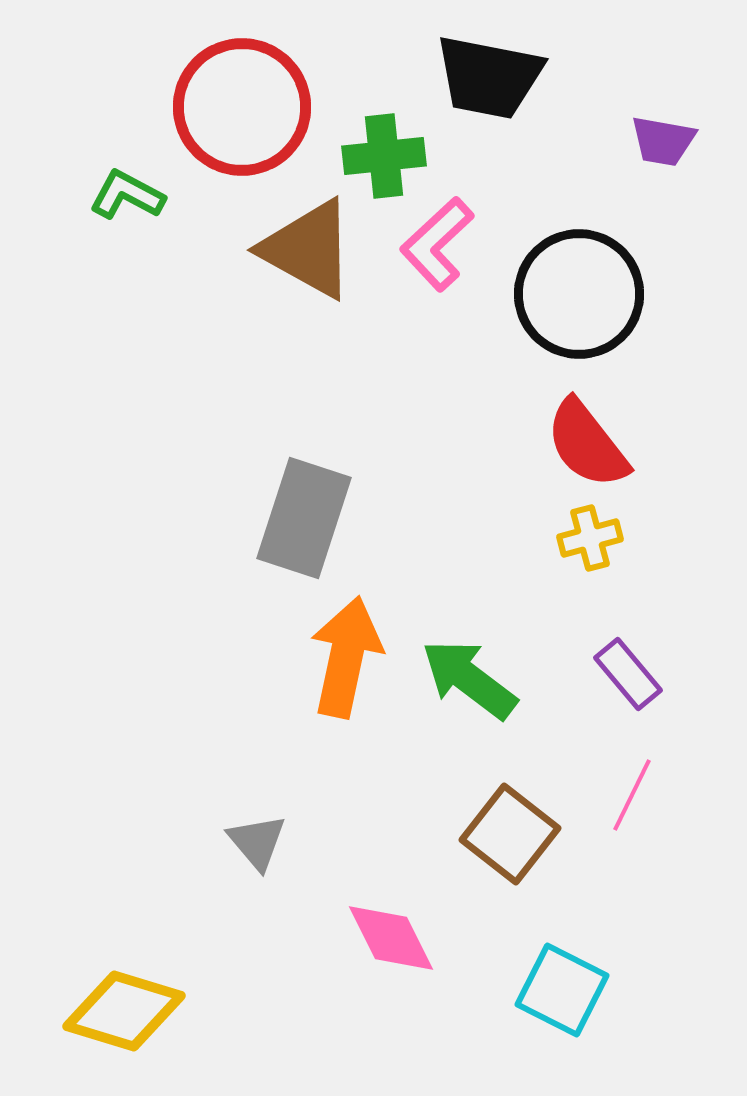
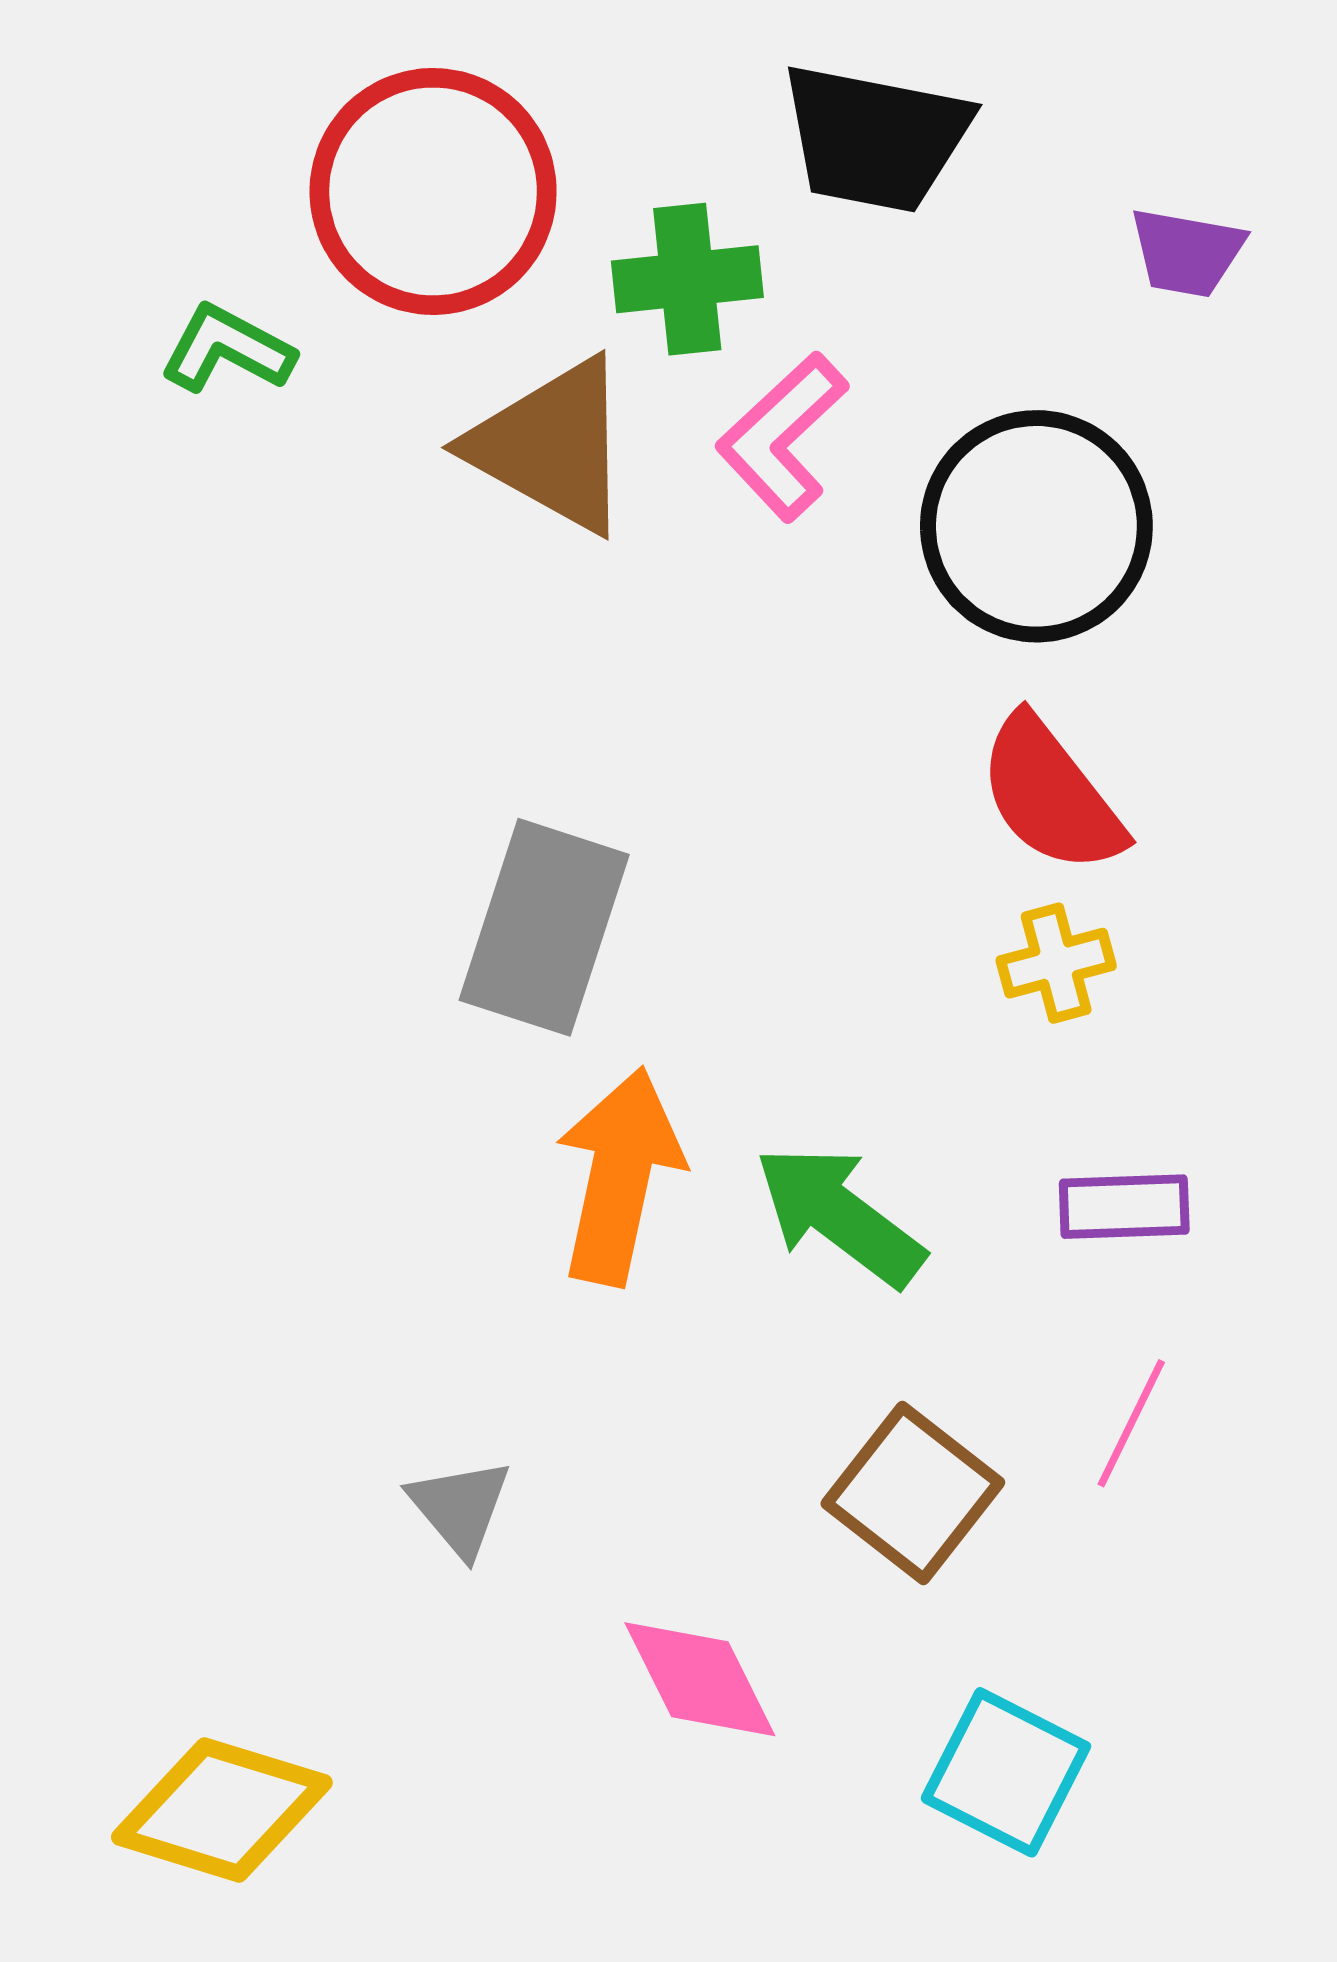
purple rectangle: (628, 674) -> (1124, 1207), turned -52

